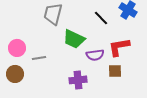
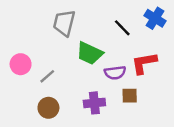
gray line: (39, 58) -> (47, 76), turned -32
brown square: (115, 71) -> (130, 96), moved
brown circle: (15, 74) -> (48, 108), moved

